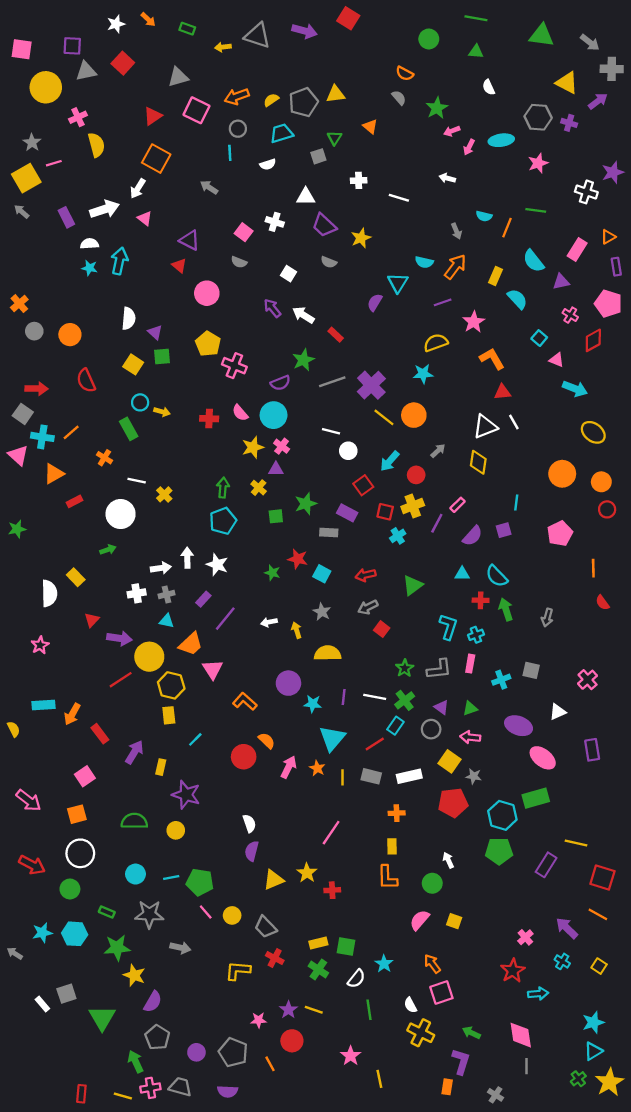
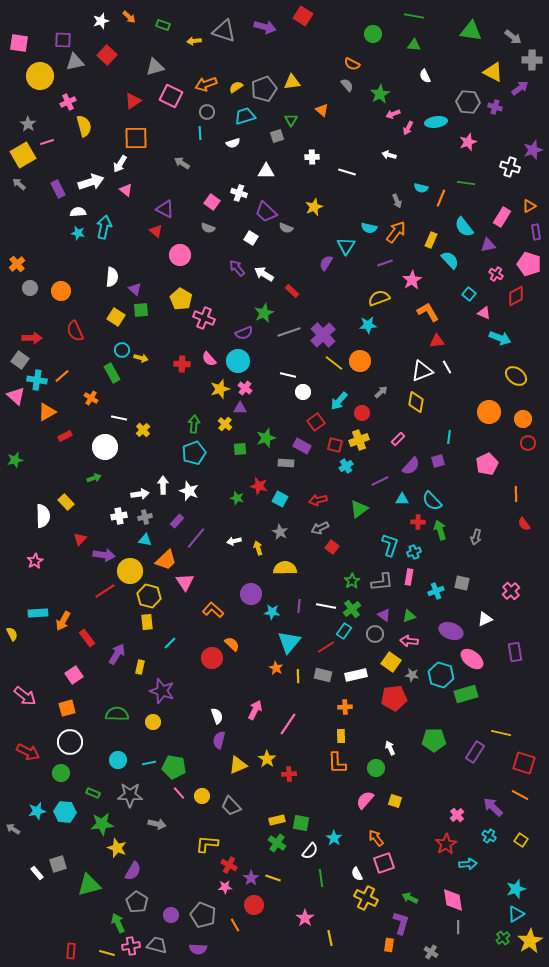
orange square: (156, 159) -> (136, 138), turned -30
purple trapezoid: (324, 225) -> (266, 212), moved
purple line: (437, 523) -> (380, 481), moved, turned 36
pink arrow: (288, 767) -> (255, 710), moved
cyan hexagon: (502, 815) -> (441, 675), moved
red cross: (275, 958) -> (229, 865), moved
green triangle: (102, 1018) -> (89, 885), turned 45

